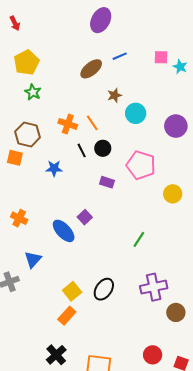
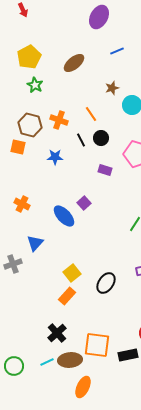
red arrow: (15, 23) -> (23, 10), moved
brown ellipse: (91, 69) -> (74, 63), moved
orange cross: (68, 124) -> (59, 120), moved
black ellipse: (104, 289) -> (106, 283), moved

